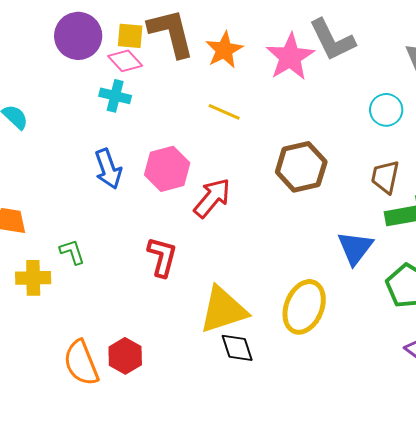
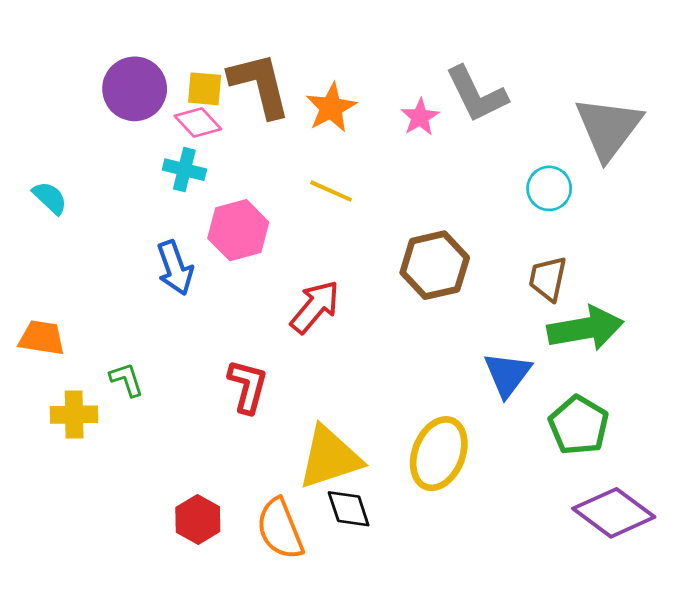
pink star: (290, 57) -> (420, 117), size x0.6
pink hexagon: (167, 169) -> (238, 230), moved
orange semicircle: (81, 363) -> (280, 529), moved

